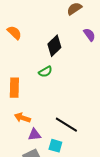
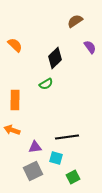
orange arrow: (22, 118) -> (12, 130), moved
black line: (66, 125) -> (67, 137), turned -40

